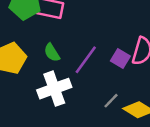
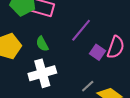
purple line: (86, 60) -> (81, 30), moved

